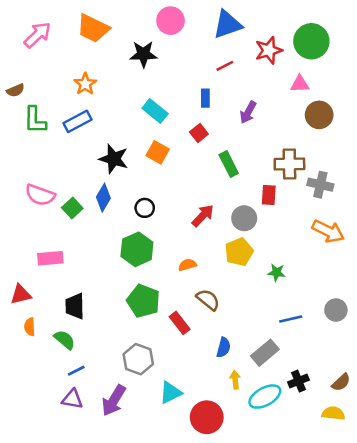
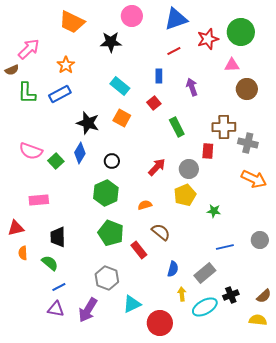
pink arrow: (37, 35) -> (29, 49), moved
purple arrow: (248, 112) -> (192, 87), turned 132

